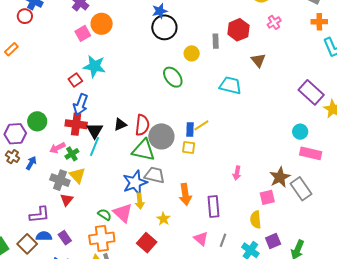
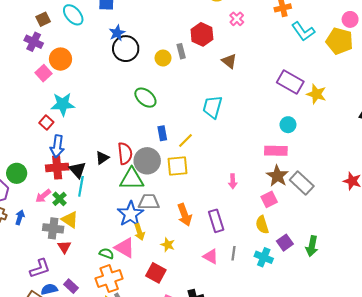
yellow circle: (192, 53) -> (163, 58), moved
cyan trapezoid: (230, 85) -> (212, 107), moved, turned -75
blue rectangle: (190, 130) -> (162, 133), moved
yellow square: (189, 147) -> (178, 166), size x1.5
pink rectangle: (311, 153) -> (276, 151), moved

